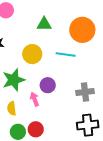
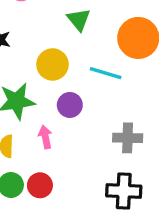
green triangle: (44, 24) -> (79, 20), turned 42
purple circle: (48, 85) -> (70, 105), moved

